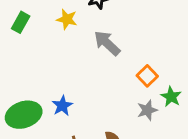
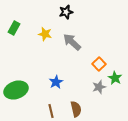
yellow star: (67, 19) -> (45, 34), moved
blue star: (62, 106) -> (56, 82), moved

